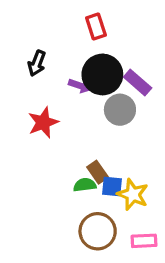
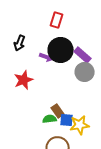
red rectangle: (96, 26) -> (57, 20), turned 35
gray circle: (120, 110) -> (85, 72), moved
yellow star: (133, 194) -> (80, 125), turned -30

